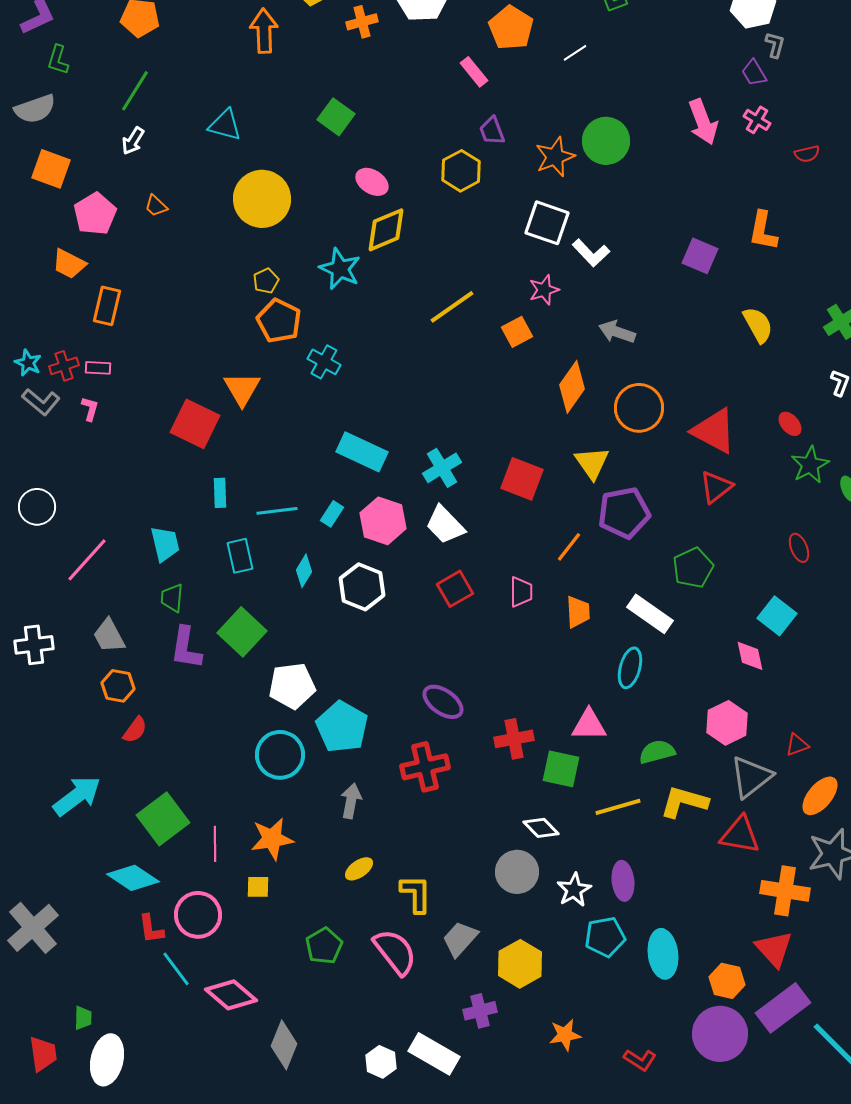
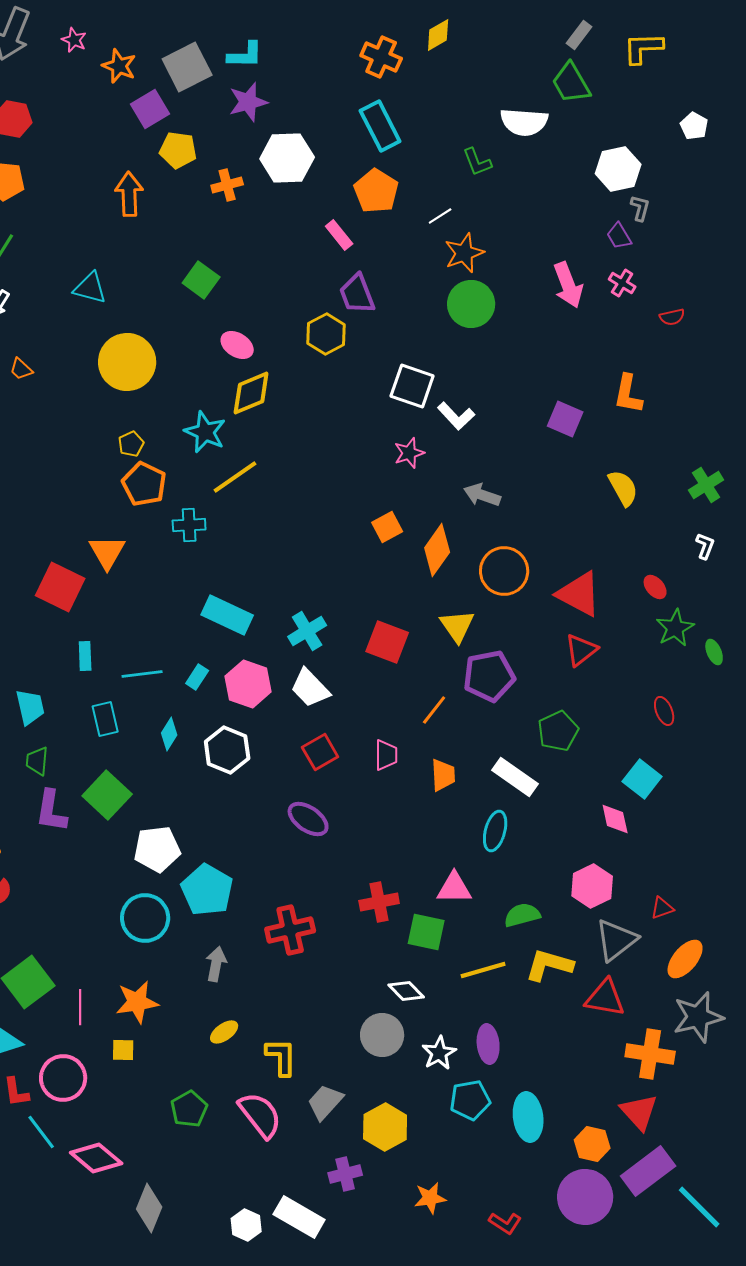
purple trapezoid: (492, 131) -> (357, 294), size x1.4
orange star: (555, 157) -> (464, 253), moved
yellow line: (452, 307) -> (235, 477), moved
orange square: (517, 332) -> (387, 527), moved
cyan cross: (324, 362) -> (189, 525), turned -32
purple ellipse: (443, 702) -> (308, 819), moved

